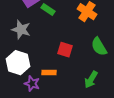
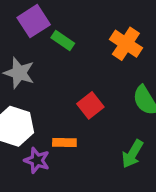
red square: (65, 50) -> (90, 105), turned 35

